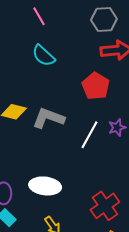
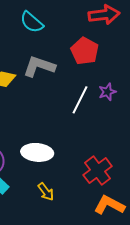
gray L-shape: (48, 118) -> (39, 66), moved

